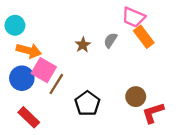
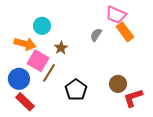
cyan circle: (15, 25) -> (42, 26), moved
brown star: (83, 45) -> (61, 48), moved
blue circle: (22, 78) -> (19, 79), moved

